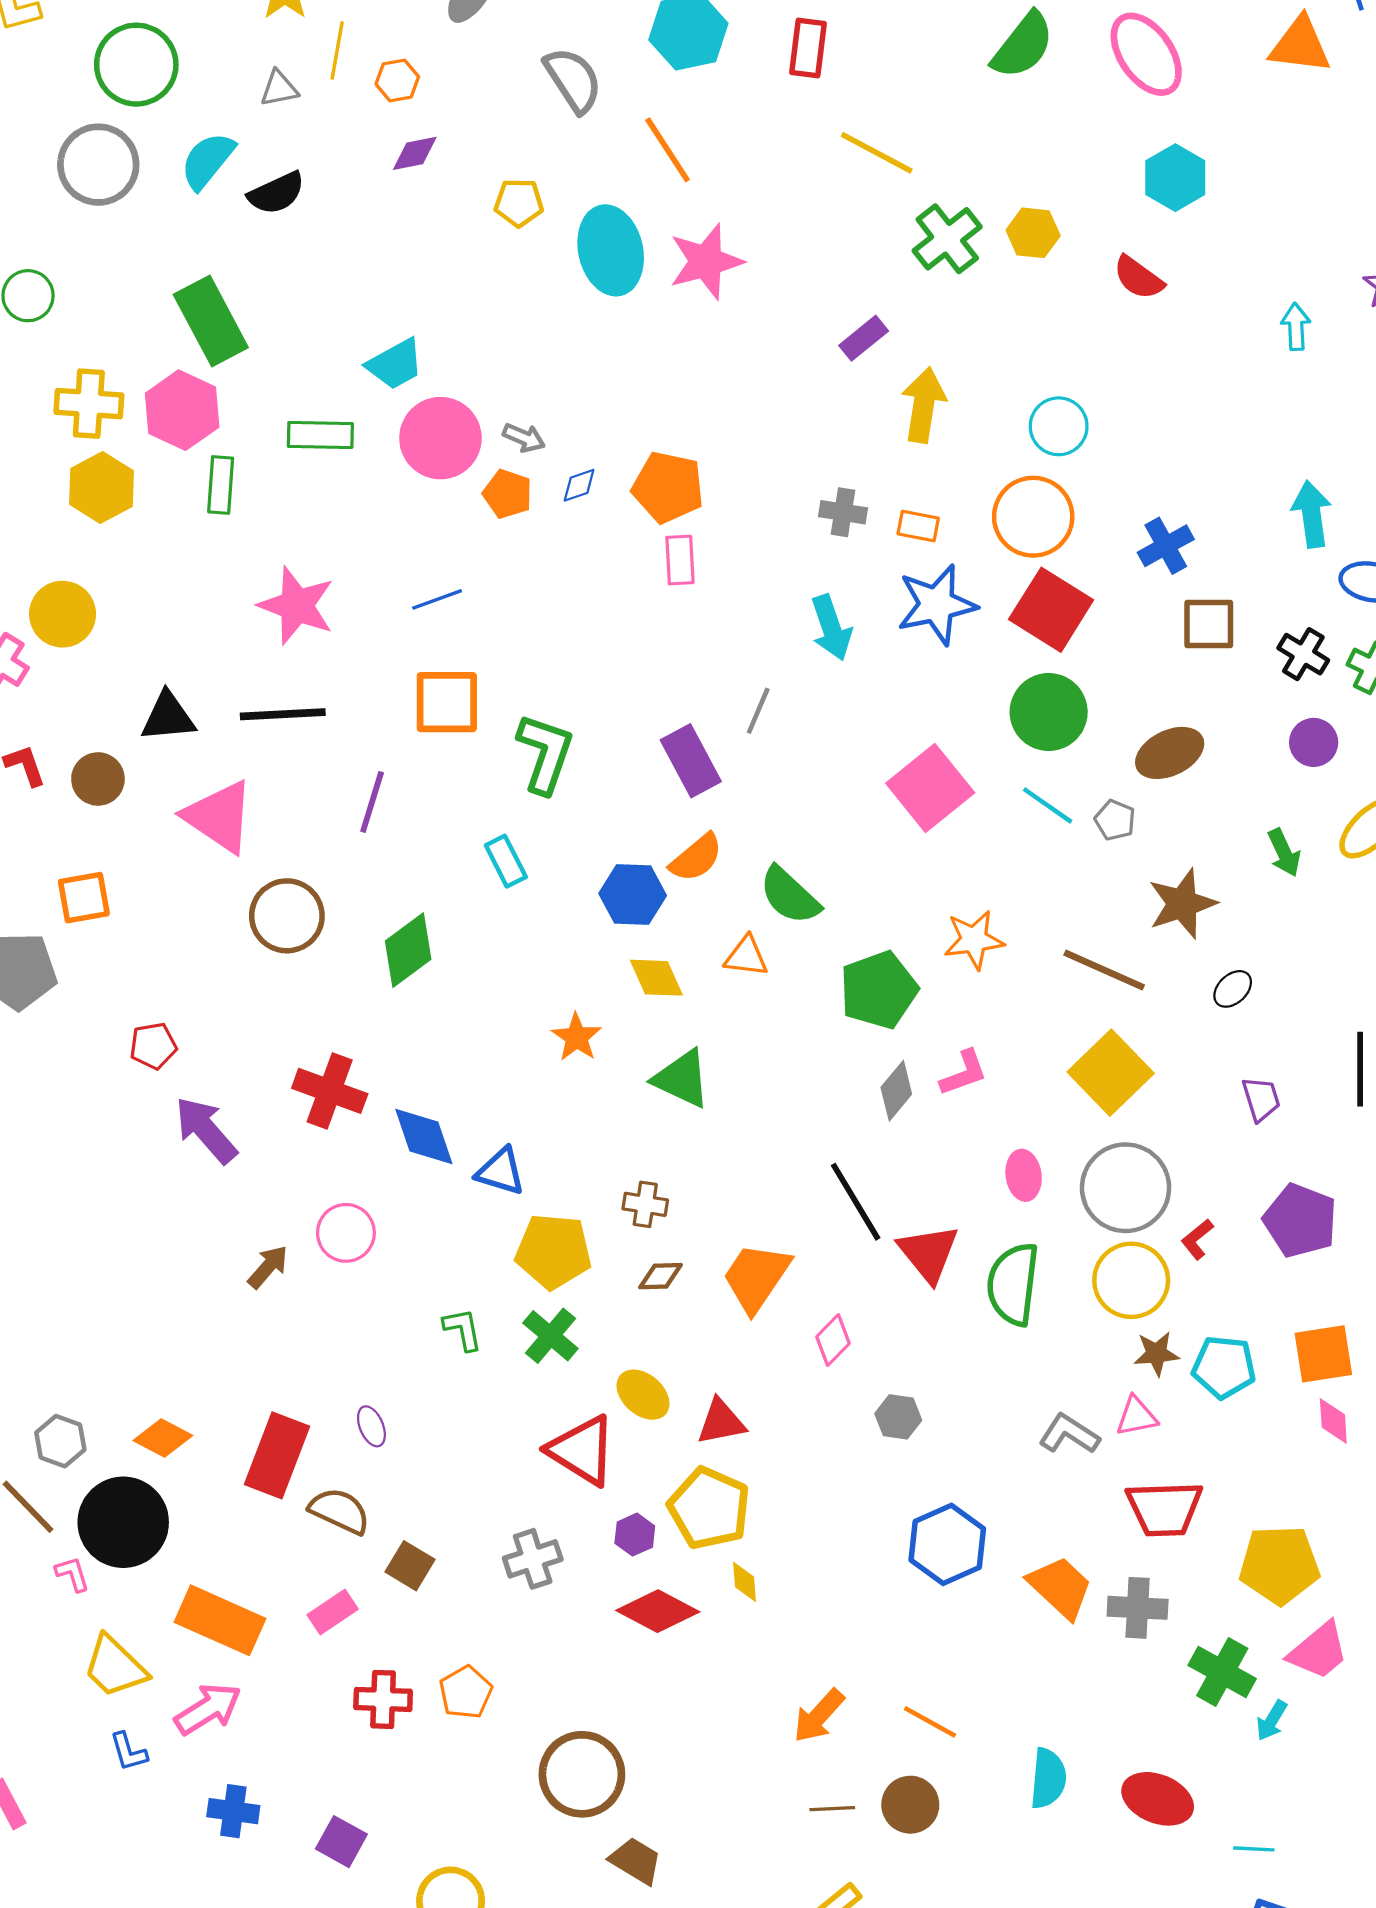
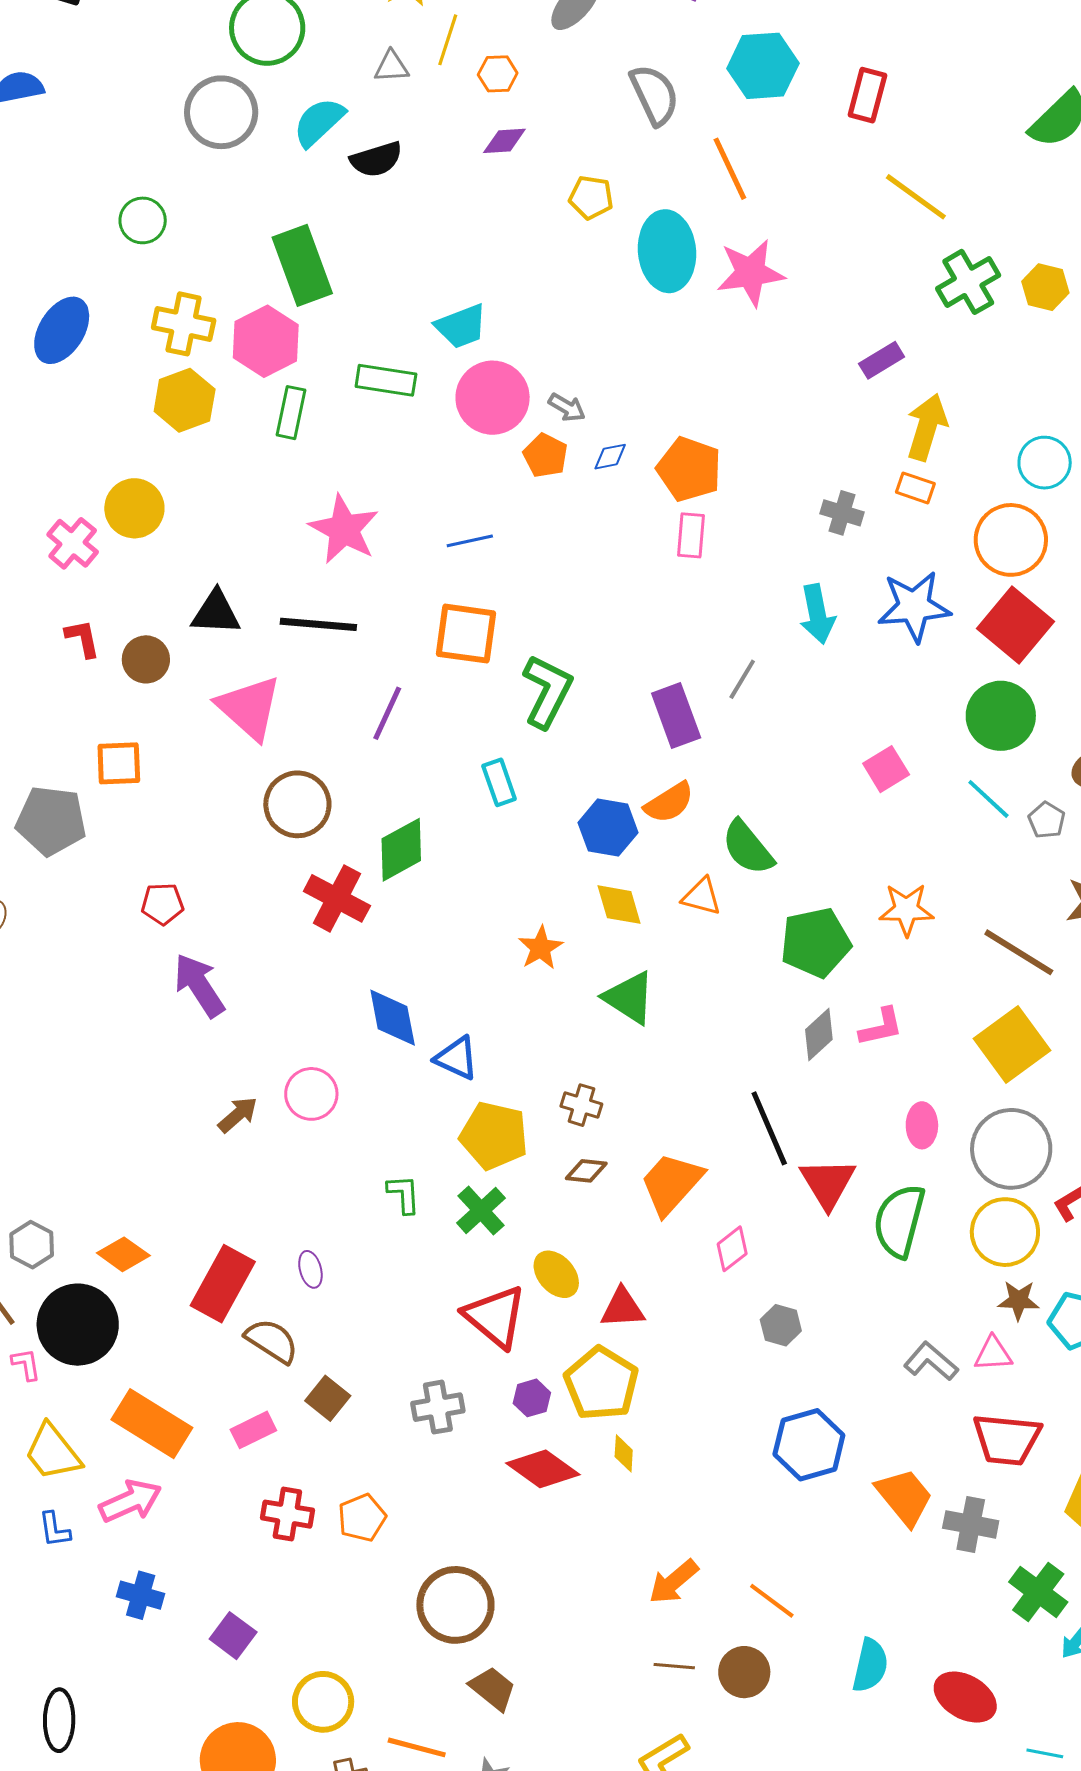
orange rectangle: (918, 526) -> (915, 488), moved
pink square: (930, 788) -> (886, 769), size x0.6
red cross: (330, 1091) -> (337, 898), moved

